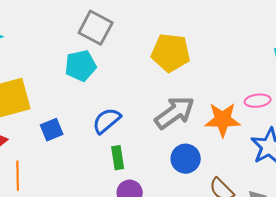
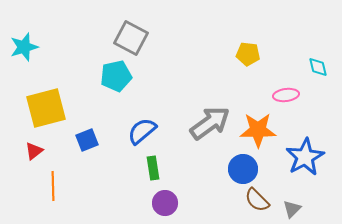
yellow pentagon: (171, 53) -> (248, 54), moved, size x0.6
pink ellipse: (258, 101) -> (286, 95), moved
blue circle: (186, 159) -> (243, 169), moved

